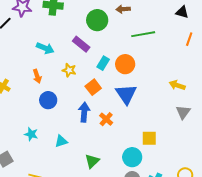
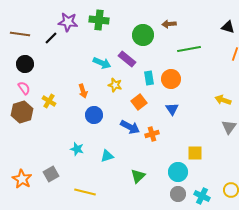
cyan arrow: (45, 48) -> (102, 63), moved
cyan rectangle: (103, 63) -> (149, 78), turned -40
blue triangle: (126, 94) -> (172, 109), size x0.6
blue arrow: (84, 112) -> (130, 127), turned 114
orange cross: (106, 119) -> (152, 134), turned 32

